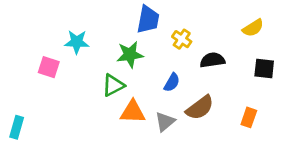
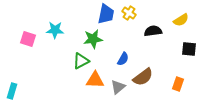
yellow cross: (182, 39) -> (129, 13), moved
black semicircle: (212, 60) -> (153, 31), moved
pink square: (49, 67) -> (28, 39), moved

